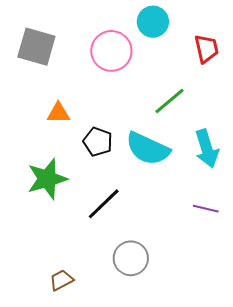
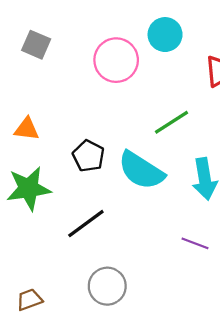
gray square: (36, 47) -> (36, 45), size x0.7
orange triangle: (58, 113) -> (27, 129), moved

